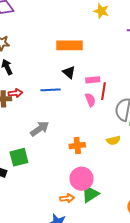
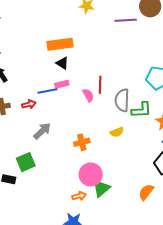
black triangle: (69, 72) -> (62, 63), moved
pink rectangle: (93, 80) -> (62, 84), moved
red arrow: (15, 93) -> (29, 104), moved

